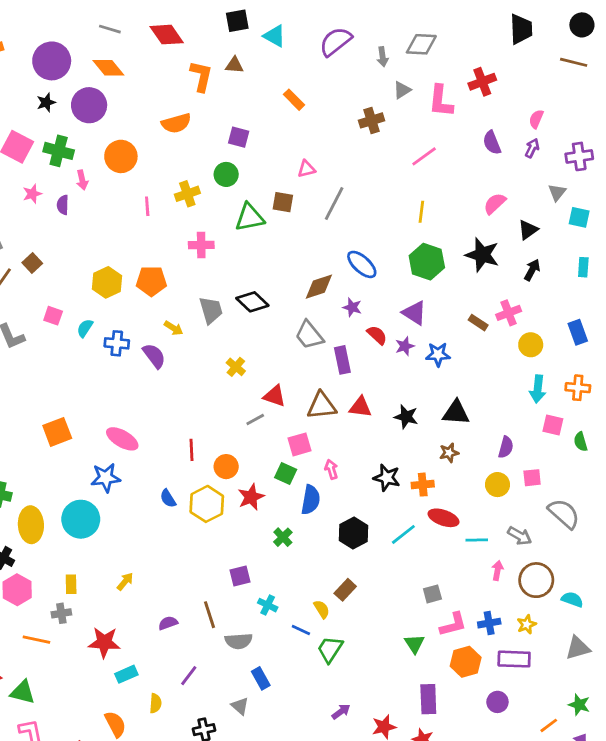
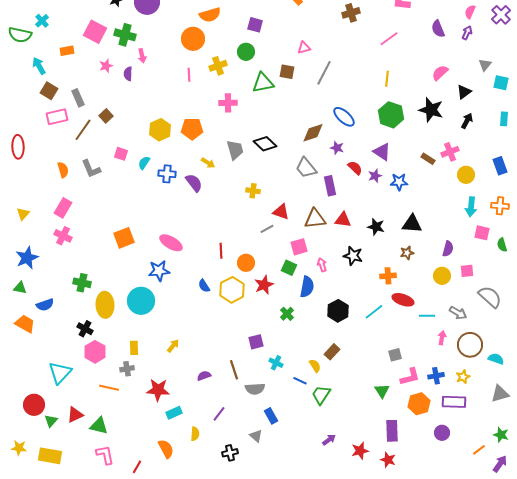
orange circle: (121, 156) -> (193, 39), moved
purple cross: (579, 156) -> (501, 15), moved, turned -36
yellow cross: (236, 367) -> (253, 191), turned -32
black star: (387, 478) -> (353, 256), moved

